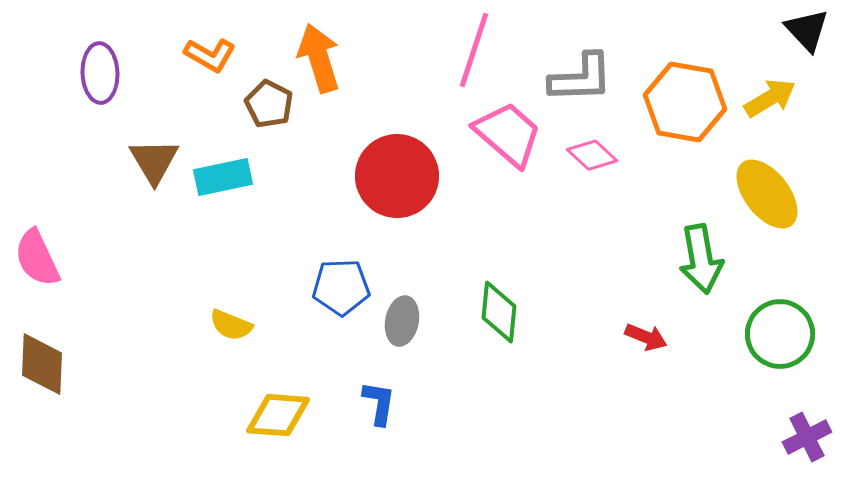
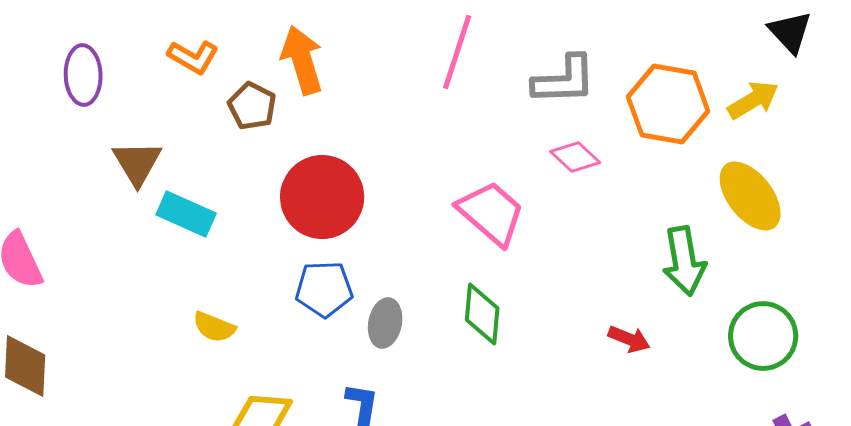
pink trapezoid: (508, 134) -> (491, 213), moved
red circle: (397, 176) -> (322, 197), moved
cyan rectangle: (223, 177) -> (186, 214), moved, turned 36

